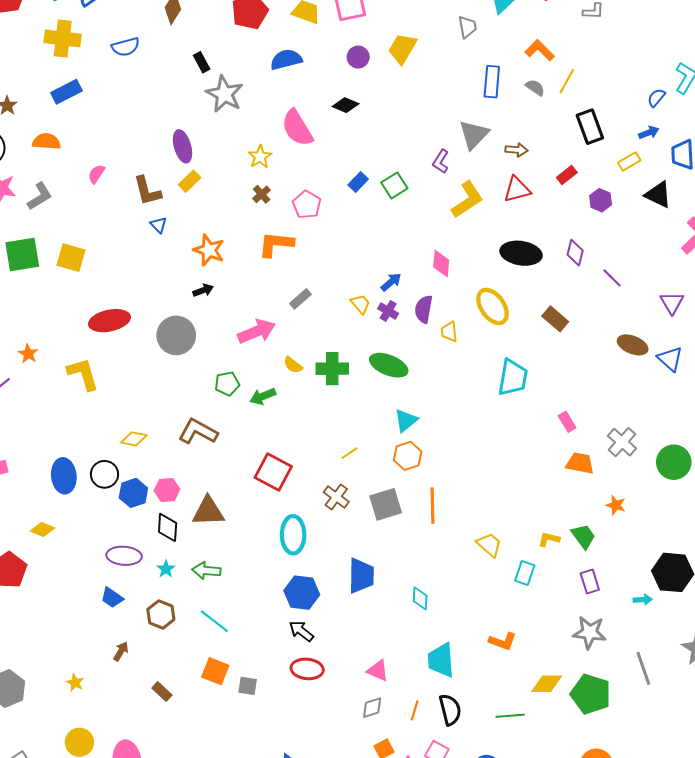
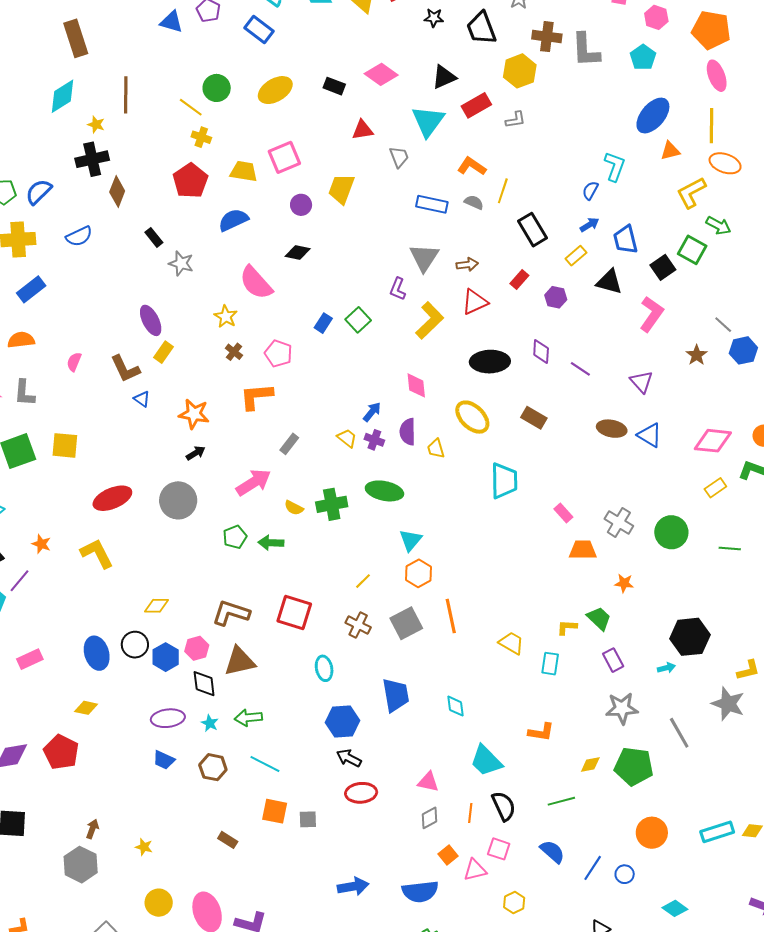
blue rectangle: (492, 82) -> (432, 204), turned -72
gray star: (224, 94) -> (181, 263), size x0.7
gray L-shape: (40, 196) -> (24, 393), turned 136
green arrow: (263, 396) -> (271, 543), turned 35
brown L-shape: (198, 432) -> (231, 613), moved
cyan ellipse: (293, 535) -> (324, 668), size x0.7
brown arrow: (121, 651) -> (92, 829), moved
cyan trapezoid: (441, 660) -> (486, 761), turned -30
yellow diamond: (547, 684) -> (590, 764), size x0.7

